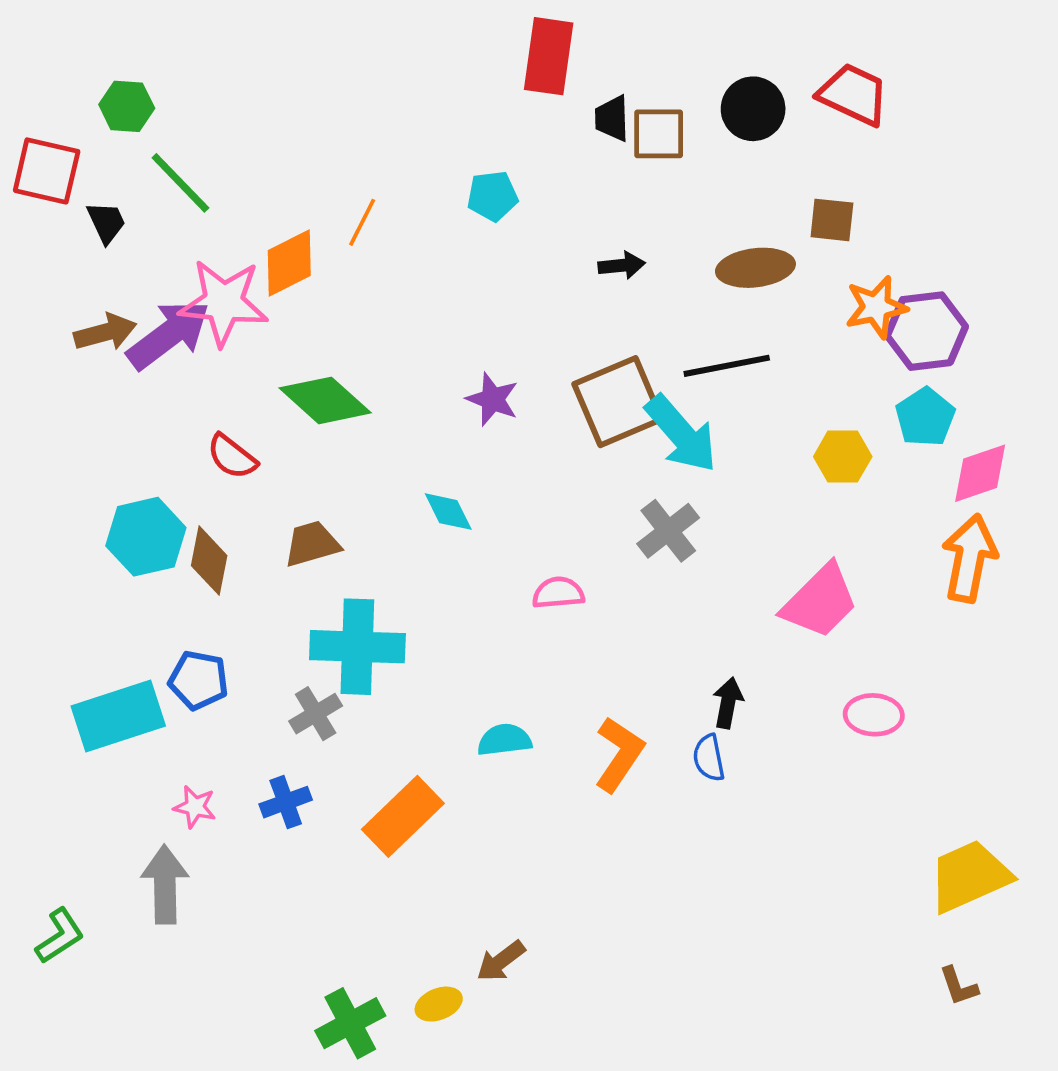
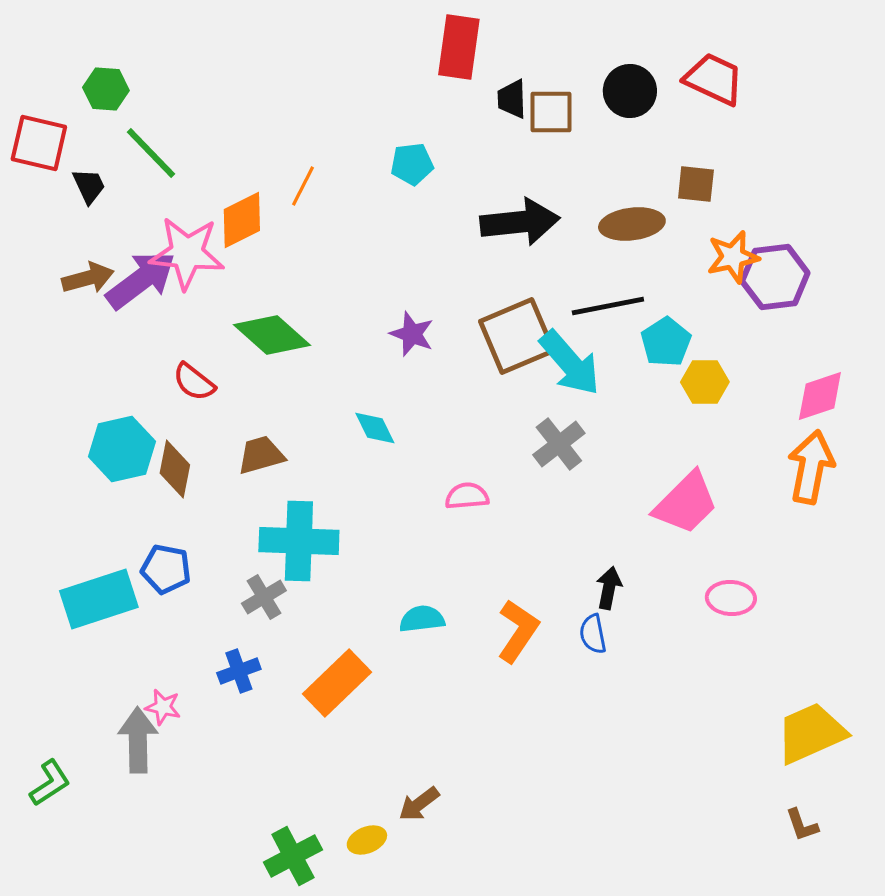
black arrow: (622, 265) -> (520, 222), size x2.0
cyan pentagon: (925, 417) -> (666, 342), moved
pink star: (195, 807) -> (163, 707), moved

